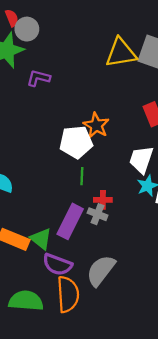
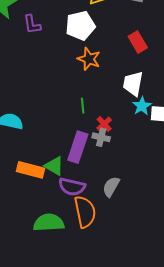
purple L-shape: (38, 78) -> (32, 24), turned -105
white pentagon: (76, 142) -> (80, 26), moved
red cross: (103, 200) -> (104, 124), turned -35
gray semicircle: (101, 270) -> (111, 187), size x0.7

